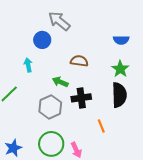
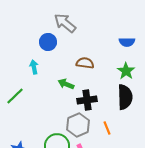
gray hexagon: (50, 107) -> (78, 125), moved

